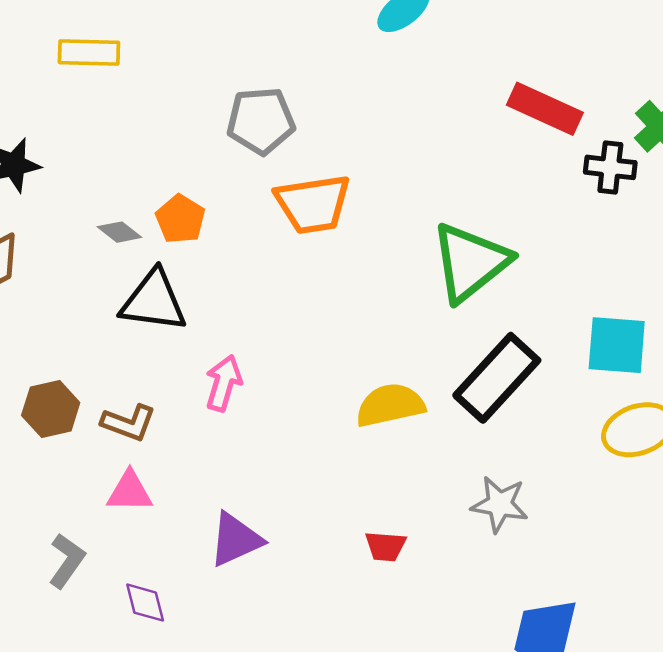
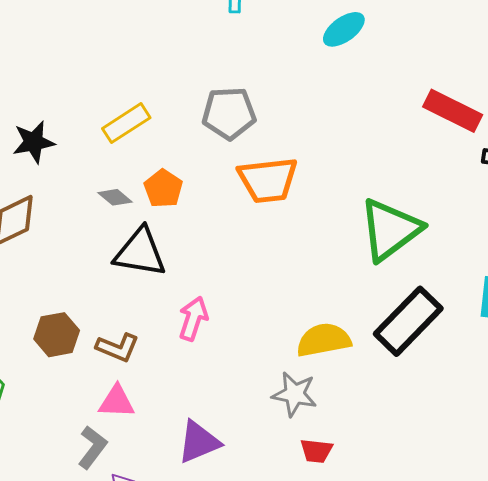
yellow rectangle: (89, 52) -> (126, 123), moved, turned -36
gray star: (500, 504) -> (295, 394), moved
gray L-shape: (67, 561) -> (92, 447), moved

